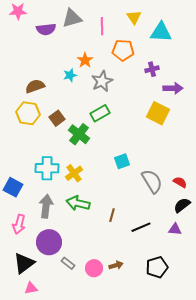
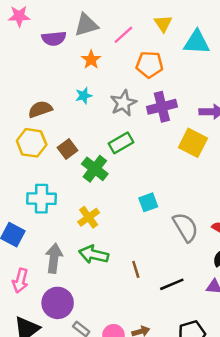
pink line: (102, 26) -> (123, 35), turned 48
orange star: (85, 60) -> (91, 60), moved
purple cross: (152, 69) -> (162, 107), moved, size x1.6
cyan cross: (47, 168) -> (41, 199), moved
brown line: (112, 215) -> (136, 269), turned -32

